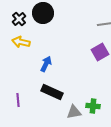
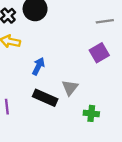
gray triangle: (74, 112) -> (70, 88), moved, turned -42

